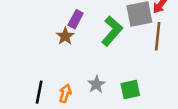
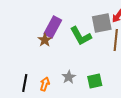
purple rectangle: (76, 19) -> (53, 27), size x1.5
green L-shape: (112, 31) -> (81, 36), turned 110

